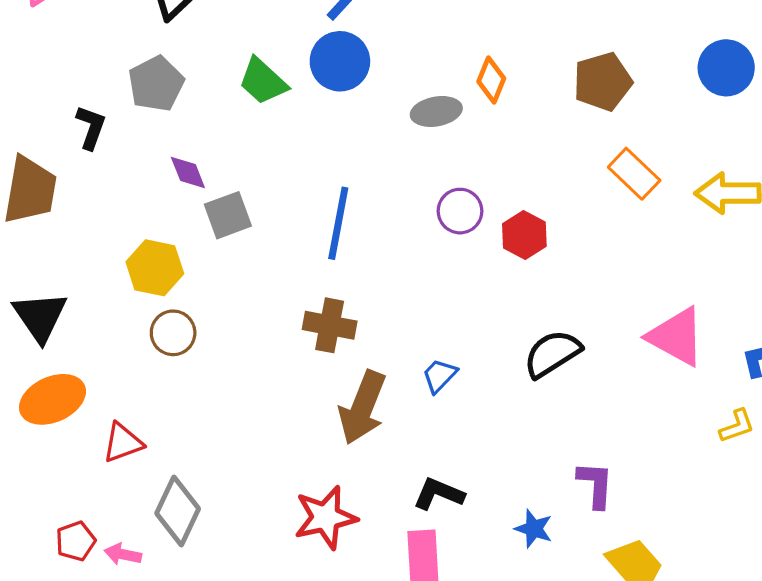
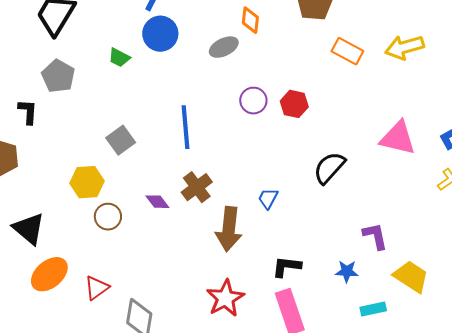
green trapezoid: (263, 81) -> (119, 58), size x0.7
purple diamond: (188, 173) -> (157, 202), moved
brown cross: (330, 325) -> (197, 187), turned -32

